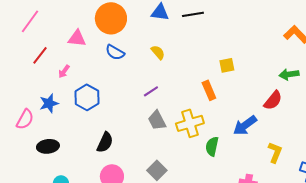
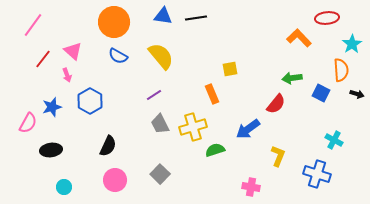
pink triangle: (77, 38) -> (73, 51), moved, turned 36
yellow semicircle: (158, 52) -> (161, 56), size x1.8
pink arrow: (64, 71) -> (67, 75), turned -56
green semicircle: (212, 146) -> (215, 150), turned 60

